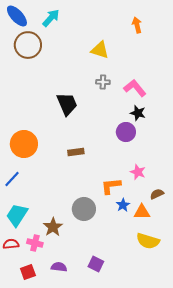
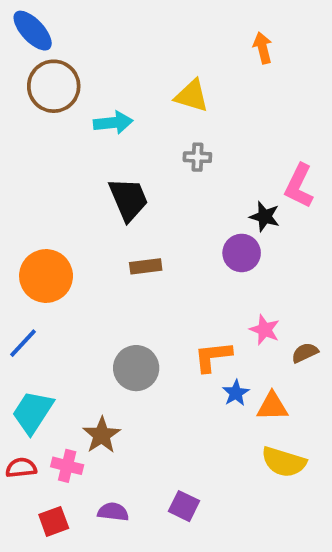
cyan arrow: (51, 18) -> (113, 123), moved, turned 42
pink L-shape: (135, 88) -> (299, 186), moved, turned -115
brown rectangle: (76, 152) -> (146, 266), moved
brown semicircle: (157, 194) -> (305, 353), moved
gray circle: (84, 209) -> (136, 368), moved

